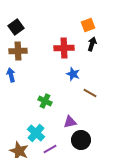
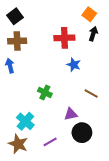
orange square: (88, 25) -> (89, 14), turned -32
brown line: (90, 93) -> (91, 94), moved
cyan cross: (36, 133) -> (25, 121), moved

